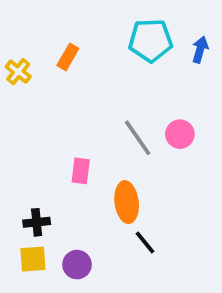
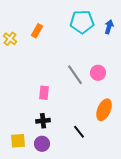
orange ellipse: (127, 202) -> (104, 110), moved, turned 30
black cross: (37, 222) -> (43, 121), moved

